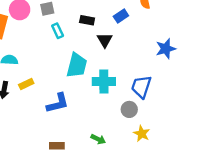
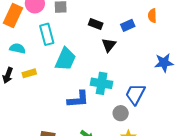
cyan rectangle: (58, 31) -> (47, 34), moved, size x1.5
cyan trapezoid: (77, 65) -> (65, 59), moved
blue L-shape: (58, 103) -> (78, 99), moved

